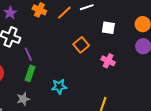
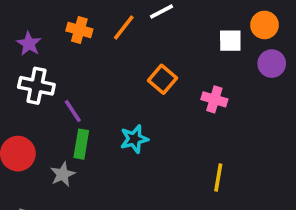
white square: (108, 28) -> (230, 41), moved
cyan star: (59, 86) -> (134, 139), moved
gray star: (23, 99) -> (63, 174), moved

